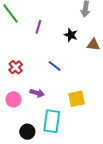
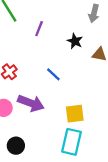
purple arrow: (37, 93) -> (31, 103), size x1.6
cyan rectangle: (52, 121) -> (72, 142), moved

